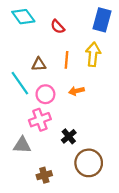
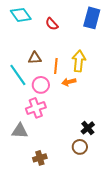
yellow arrow: (93, 54) -> (79, 61), moved
orange line: (67, 60) -> (56, 66), moved
black cross: (69, 136) -> (88, 128), moved
brown circle: (89, 163) -> (80, 147), size x0.6

